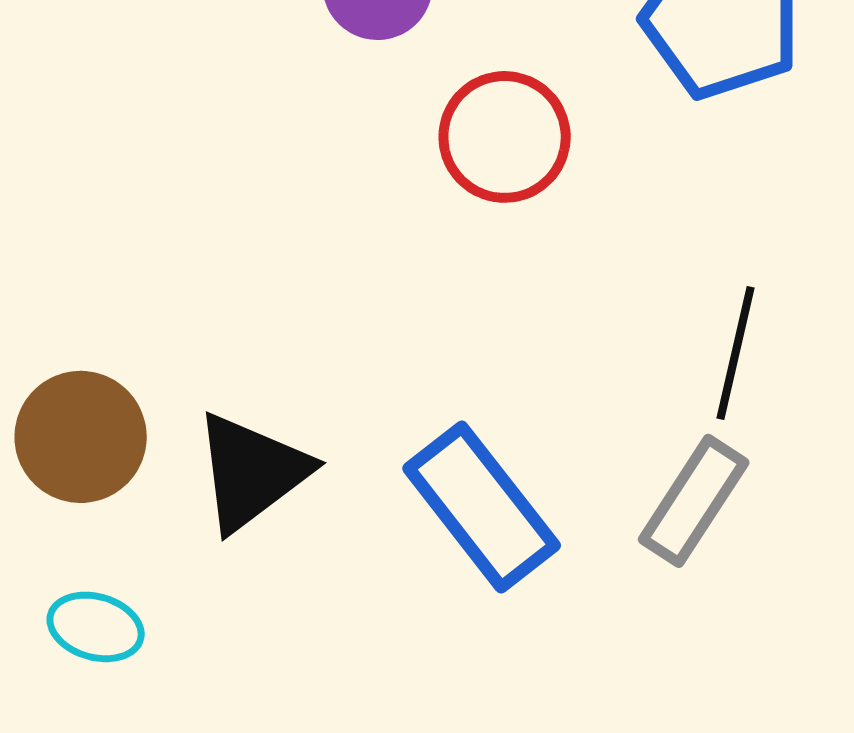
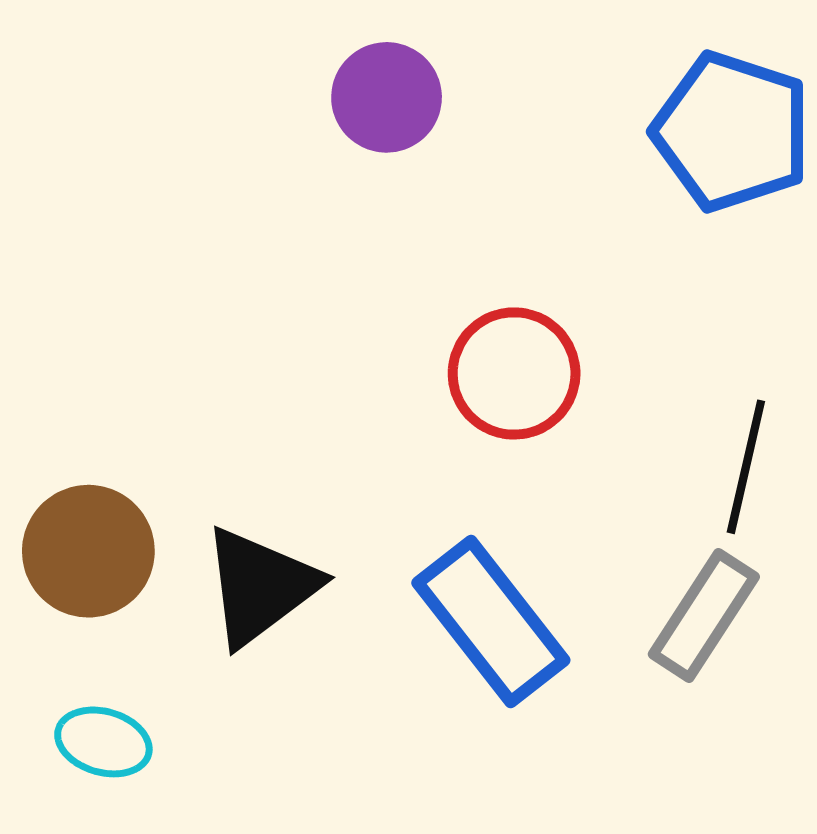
red circle: (505, 137) -> (514, 373), moved

